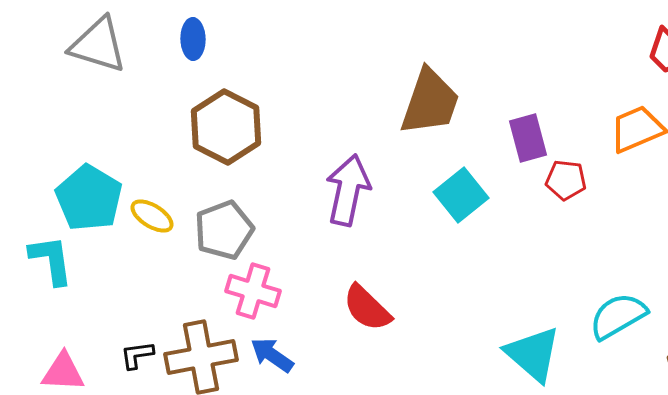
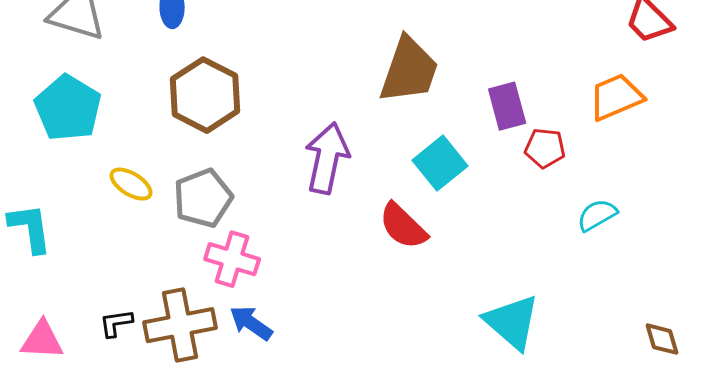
cyan pentagon: (89, 198) -> (68, 108), moved
red semicircle: (367, 308) -> (403, 226), moved
cyan semicircle: (618, 316) -> (597, 215), moved, size x0.7

